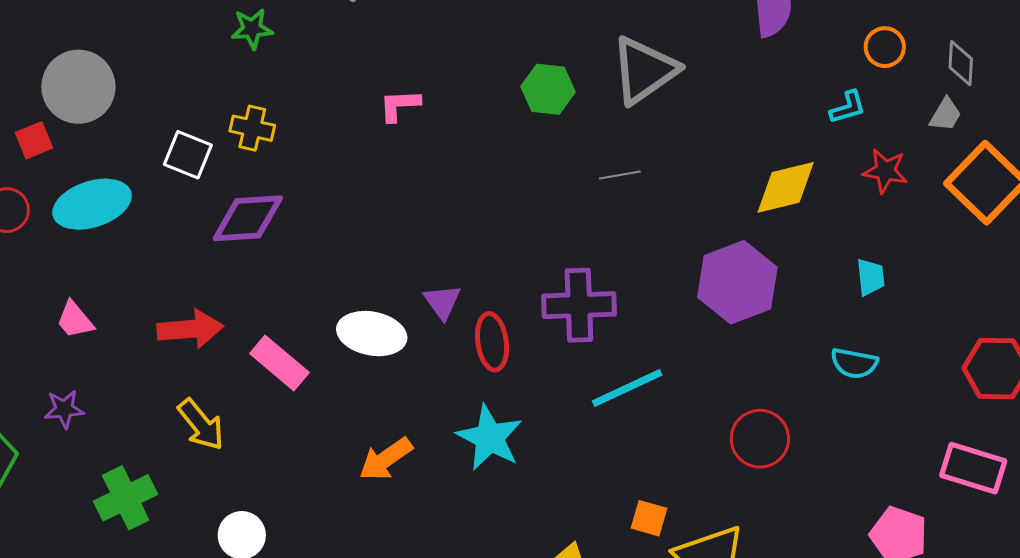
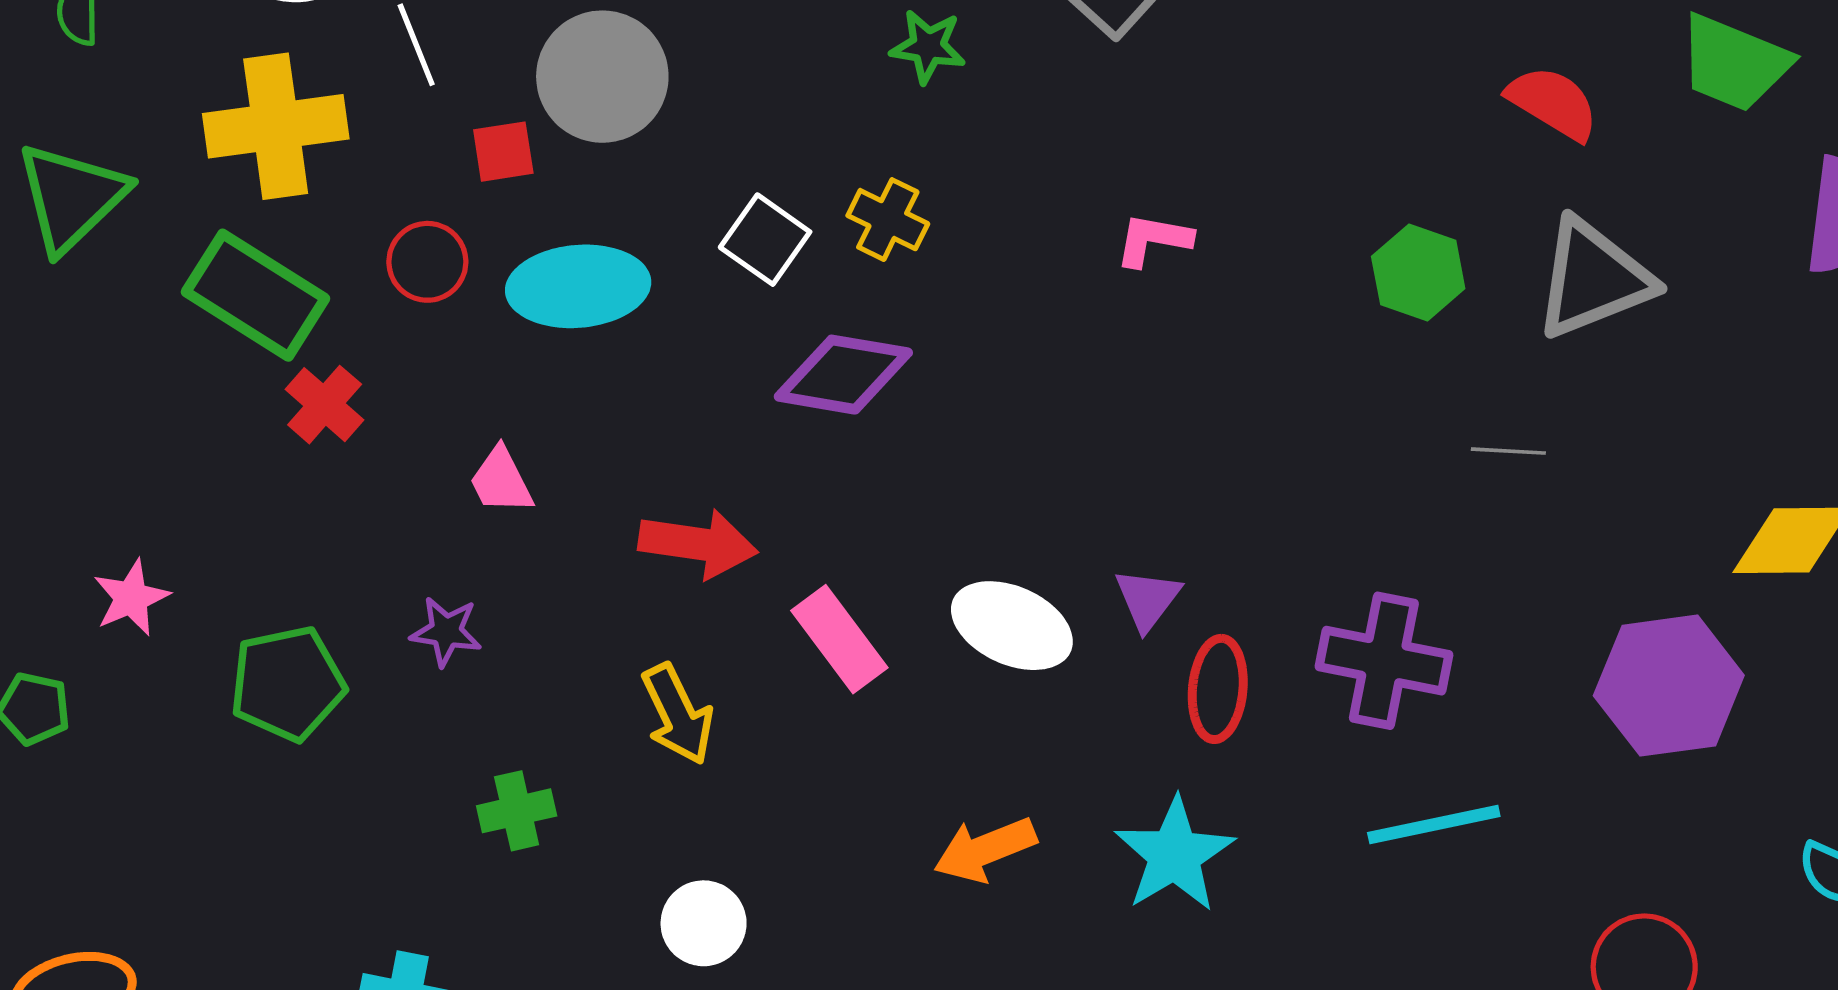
green cross: (126, 498) -> (517, 811), size x0.7

